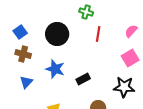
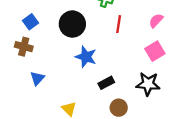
brown cross: (23, 54) -> (24, 47), moved
blue star: (55, 69) -> (86, 57), moved
black rectangle: (83, 79) -> (106, 83), moved

